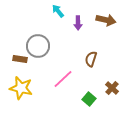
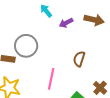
purple arrow: (78, 23) -> (66, 23), turned 64
pink line: (63, 79) -> (51, 79), turned -35

